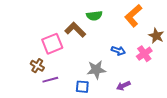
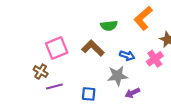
green semicircle: (94, 16) -> (109, 26), moved
brown L-shape: (75, 30) -> (93, 48), moved
gray star: (96, 70) -> (117, 76), moved

